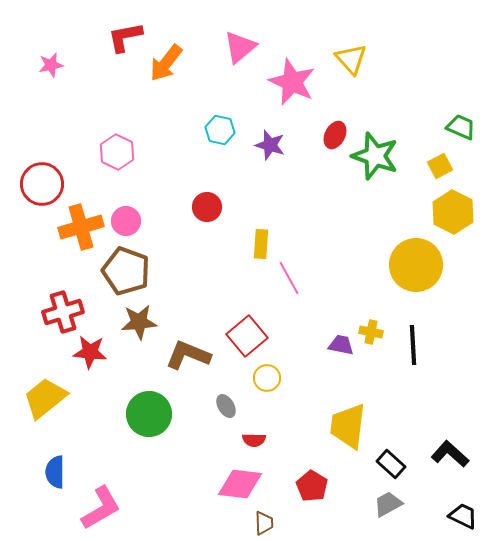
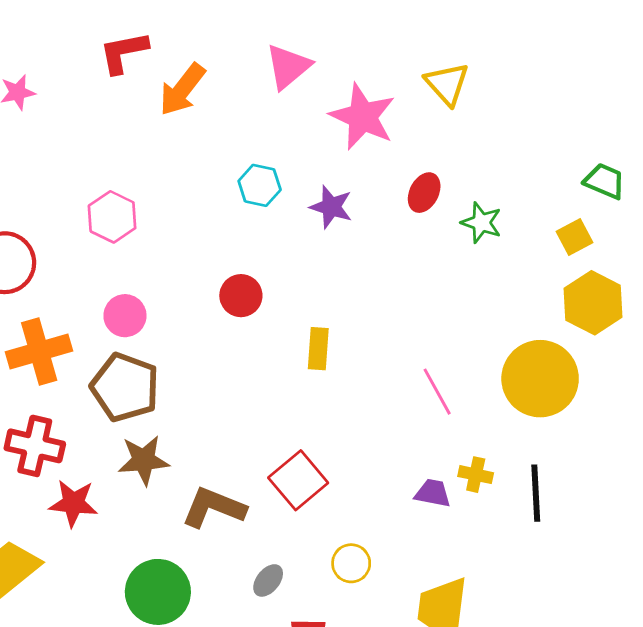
green star: (375, 156) -> (481, 223), size x0.6
orange cross: (81, 227) -> (39, 351), moved
pink line: (289, 278) -> (437, 392), moved
red cross: (63, 312) -> (35, 446), turned 30
yellow circle: (267, 378) -> (351, 563), moved
gray ellipse: (226, 406) -> (268, 580), turned 70

